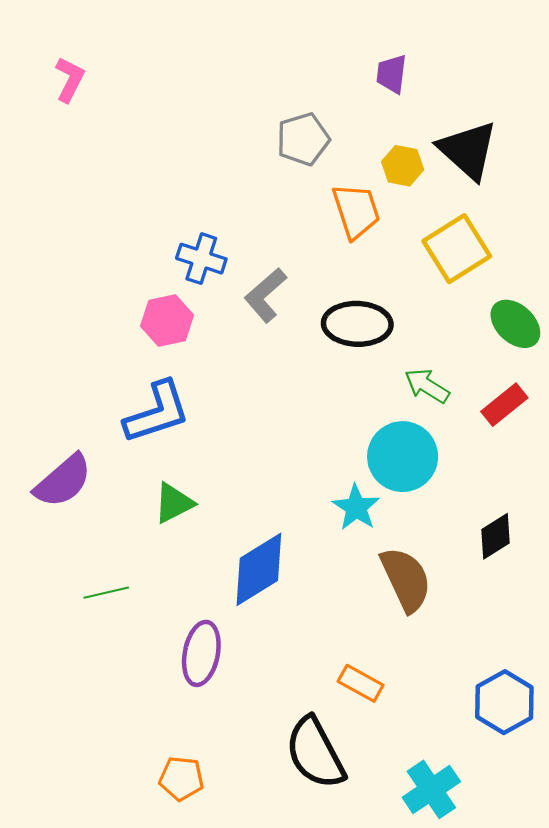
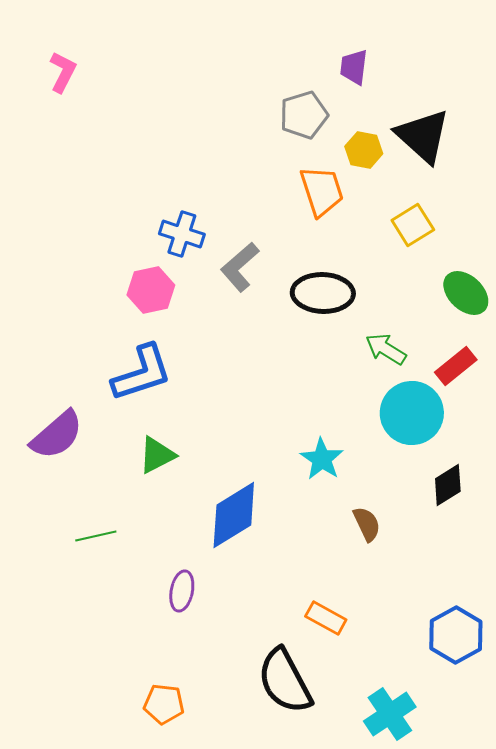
gray pentagon: (303, 139) -> (304, 115), moved
yellow square: (457, 249) -> (413, 225), size x0.7
cyan circle: (403, 457) -> (412, 413), moved
brown semicircle: (406, 579) -> (367, 524), size x0.6
purple ellipse: (201, 653) -> (182, 591), size x0.7

